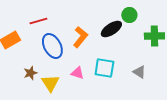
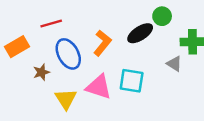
gray triangle: (139, 72) -> (174, 64), moved
brown star: (30, 73) -> (41, 72), moved
pink triangle: (77, 73) -> (99, 87), size x1.6

